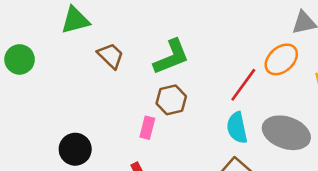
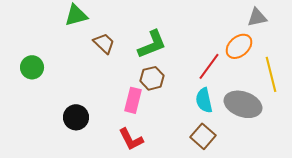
green circle: (20, 59) -> (32, 67), moved
pink rectangle: (147, 128) -> (133, 100), size x1.4

